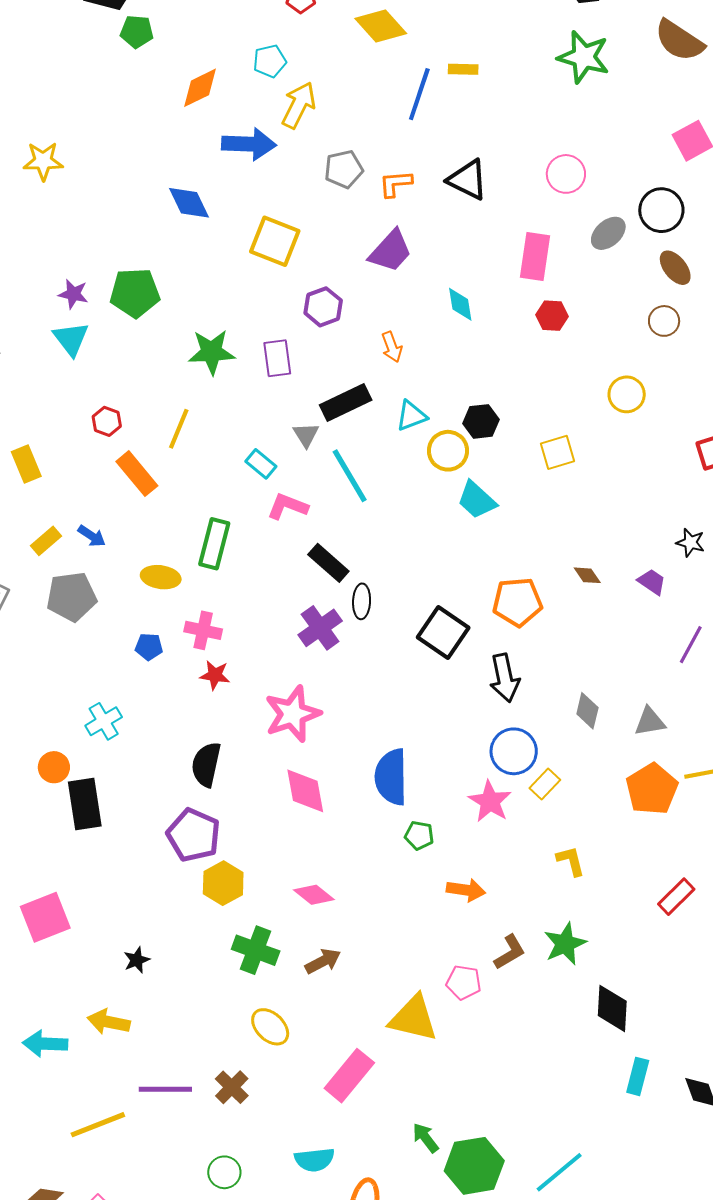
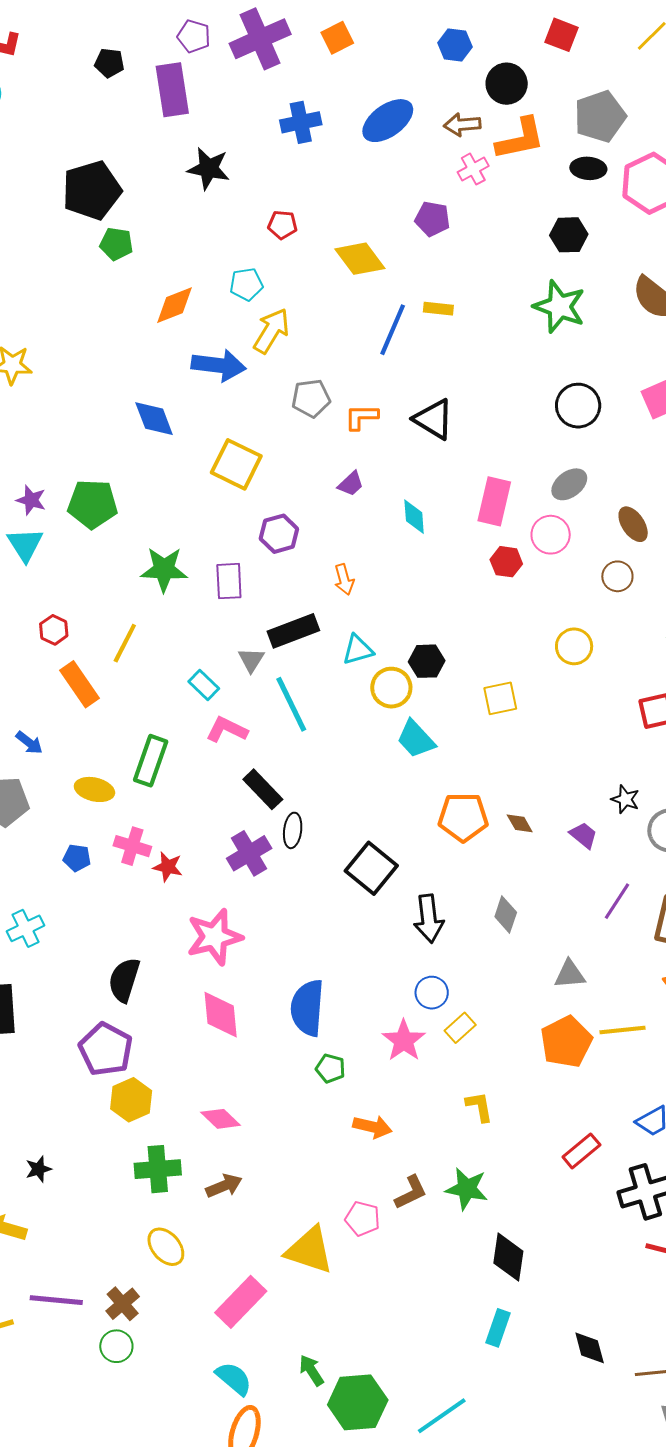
pink circle: (566, 174) -> (551, 535), moved
black circle: (661, 210) -> (578, 406), moved
purple trapezoid: (390, 251) -> (351, 484), size x0.6
cyan diamond: (460, 304) -> (414, 517), moved
orange pentagon: (517, 602) -> (463, 817), moved
red star: (215, 675) -> (168, 867), moved
gray diamond: (587, 711) -> (506, 914), moved
blue circle: (514, 751) -> (432, 993), size x0.7
green star: (565, 944) -> (467, 1189), turned 30
green cross: (256, 950) -> (158, 1169), turned -30
cyan rectangle: (638, 1076) -> (498, 1328), moved
cyan semicircle: (315, 1160) -> (234, 1379), moved, turned -138
green circle: (224, 1172) -> (116, 1346), moved

